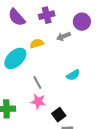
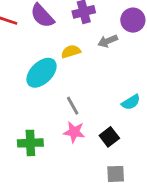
cyan semicircle: (73, 75) -> (131, 102), moved
black square: (59, 115) -> (109, 137), moved

